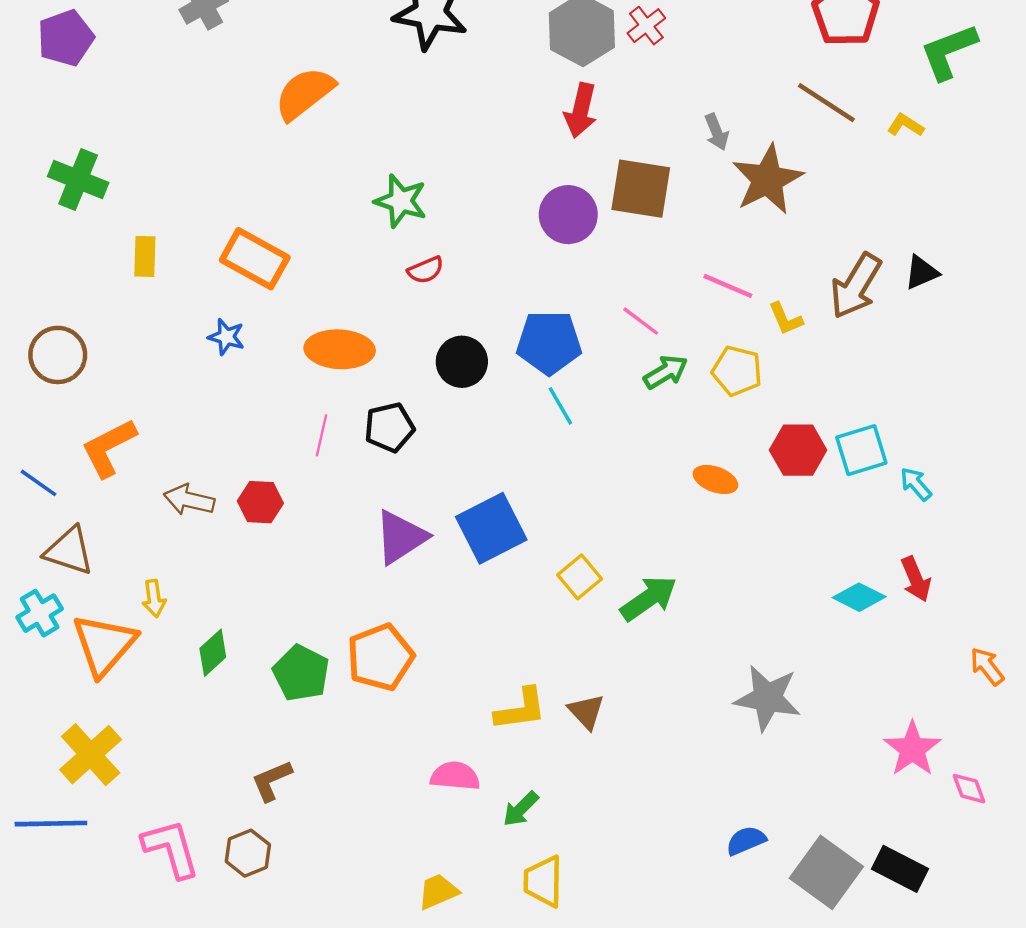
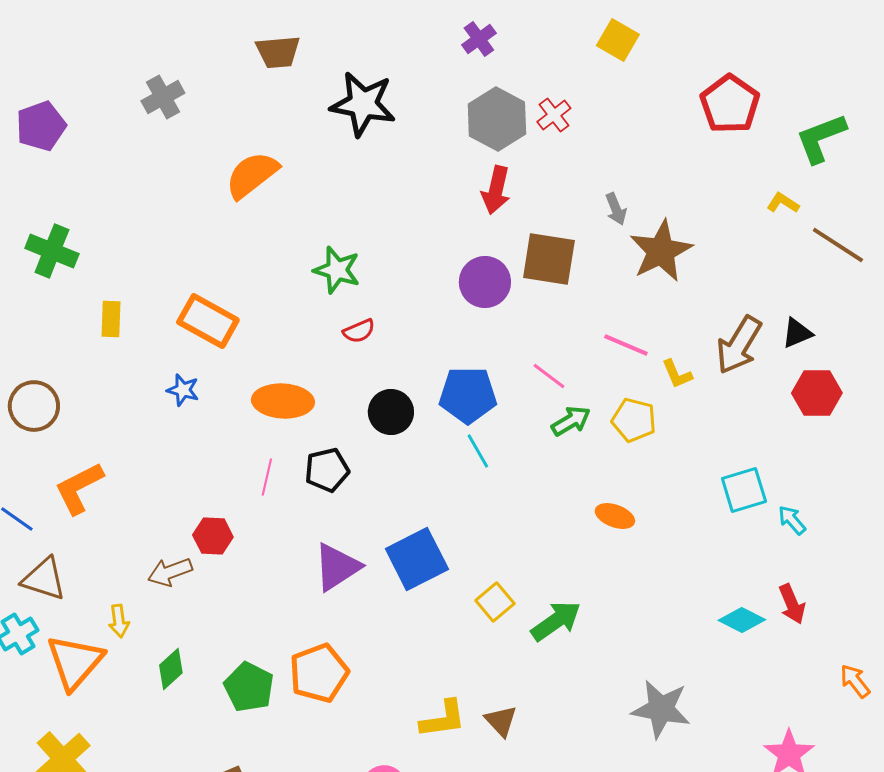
brown line: (826, 103) -> (838, 245), moved
red hexagon: (798, 450) -> (817, 393), moved
brown arrow: (189, 500) -> (170, 572), moved, turned -33

